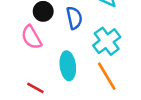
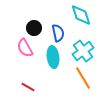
cyan ellipse: (68, 66) -> (53, 57), moved

